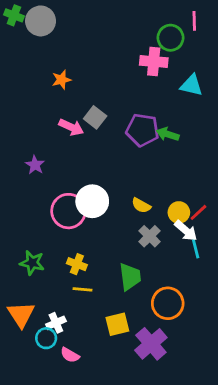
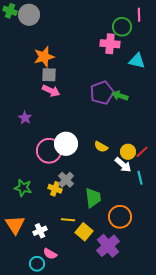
orange star: (61, 80) -> (44, 57), size x1.5
gray square: (95, 117) -> (49, 75), moved, turned -35
purple pentagon: (143, 130) -> (102, 93), turned -30
white arrow: (186, 231) -> (123, 165), moved
gray cross: (150, 236) -> (66, 180), moved
yellow line: (82, 289) -> (68, 220), moved
yellow square: (117, 324) -> (84, 232), turned -36
cyan circle: (46, 338) -> (37, 264), moved

